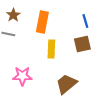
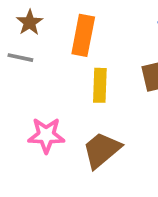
brown trapezoid: (66, 84) -> (102, 150), moved

